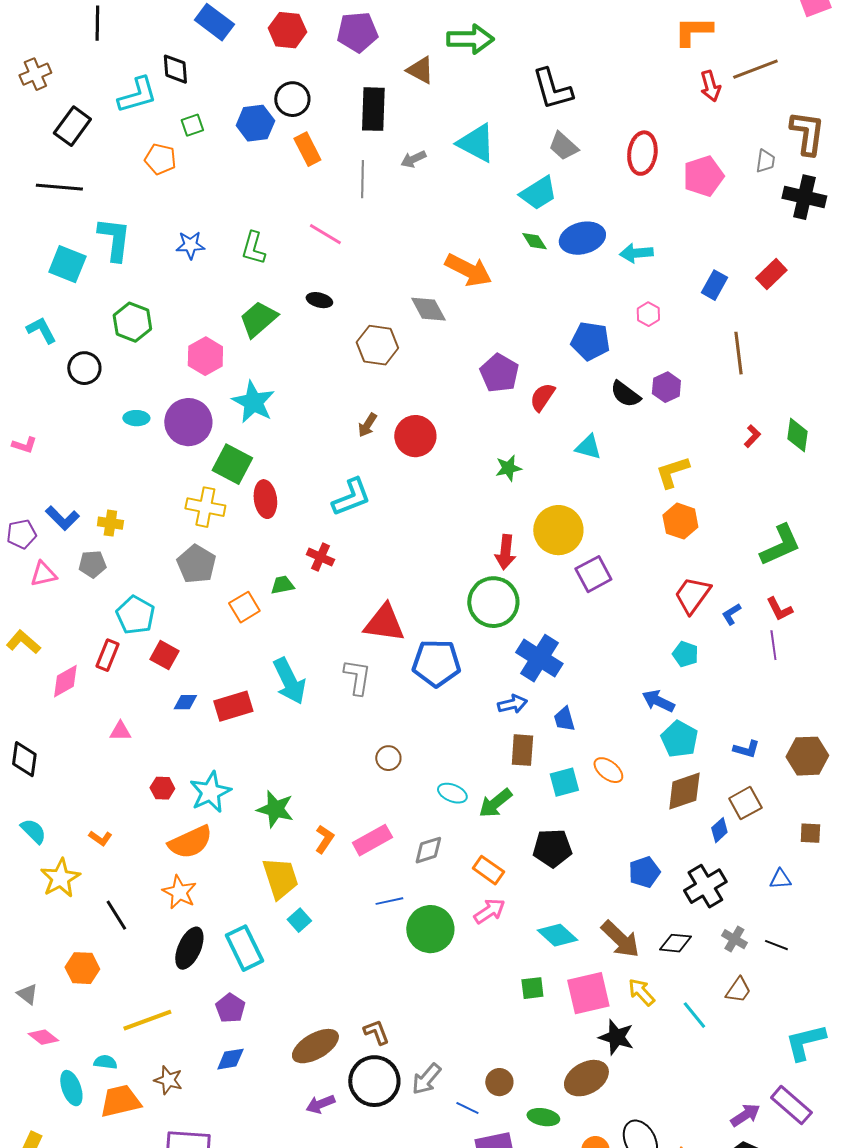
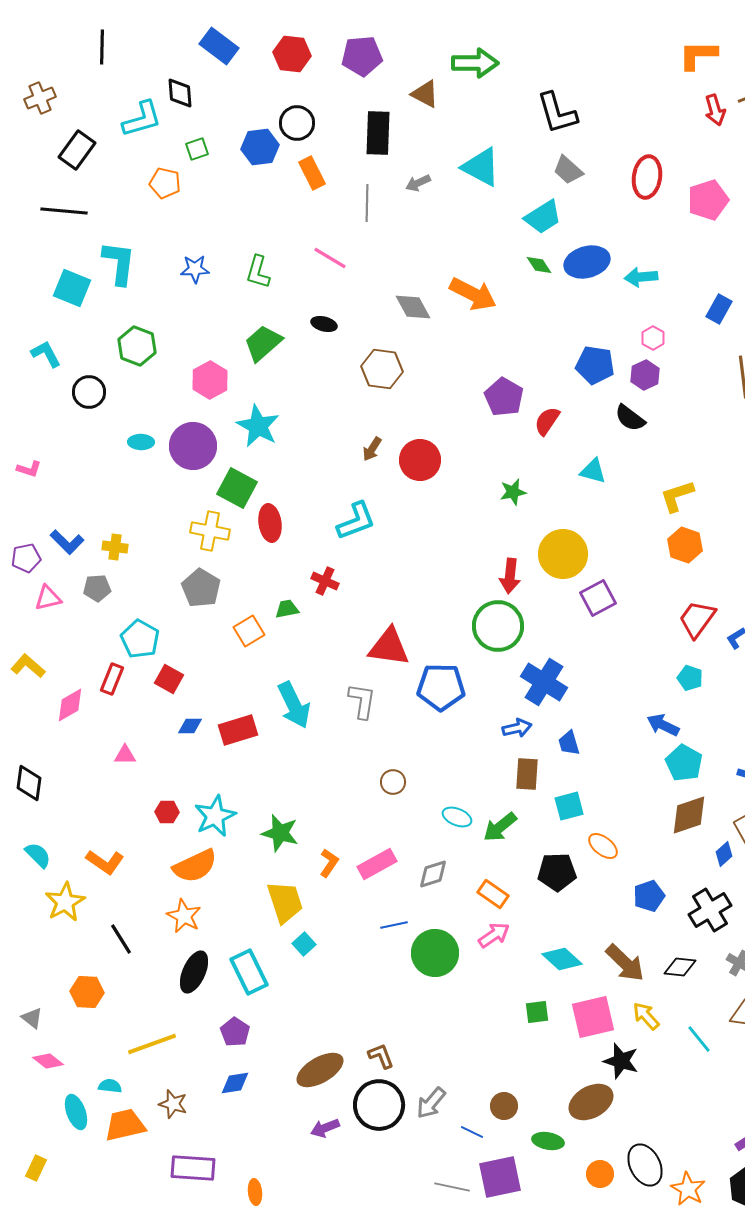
gray diamond: (428, 309) -> (413, 307), moved
purple hexagon: (666, 387) -> (645, 375), moved
orange ellipse: (608, 770) -> (603, 846), moved
orange L-shape: (100, 838) -> (105, 862), size x1.6

